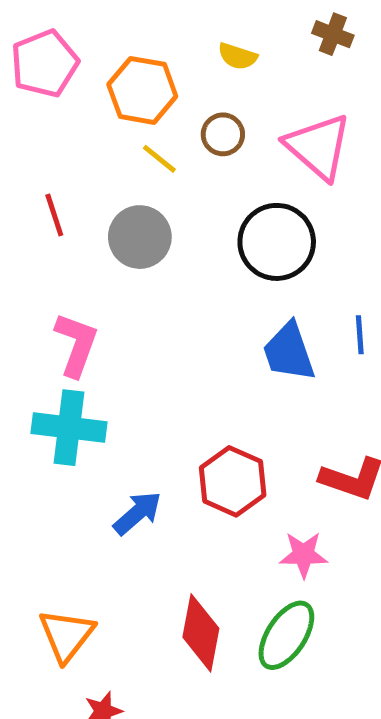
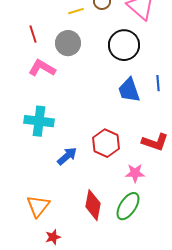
yellow line: (159, 159) -> (76, 11), turned -56
pink L-shape: (76, 345) -> (42, 68), moved, turned -80

